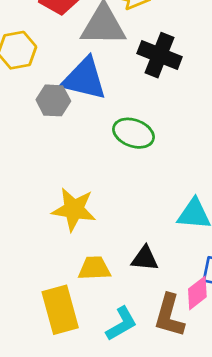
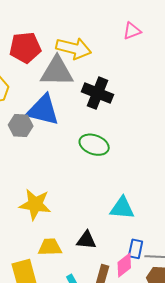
green ellipse: (133, 133) -> (94, 145), moved

